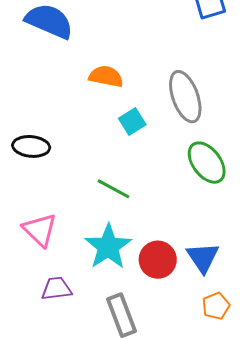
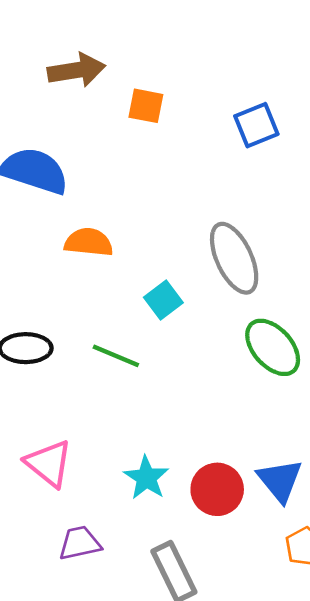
orange semicircle: (106, 76) -> (89, 242), moved
green line: (114, 189) -> (116, 356), moved
cyan star: (108, 247) -> (146, 478), size x0.7

